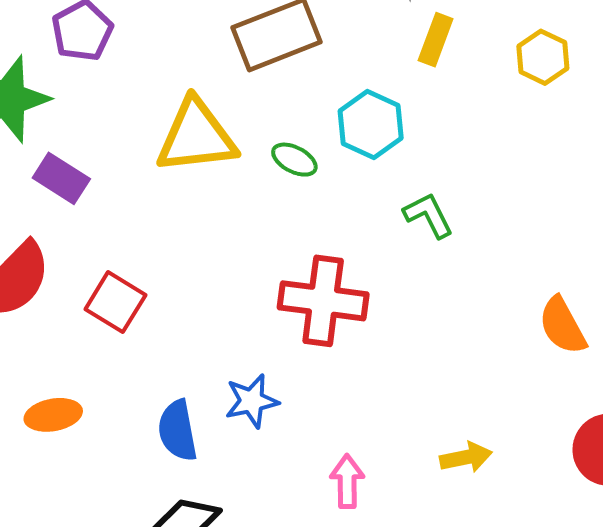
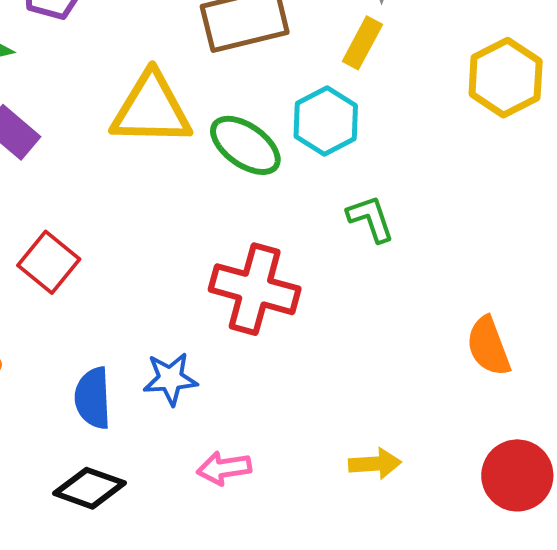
yellow rectangle: (436, 40) -> (362, 43), moved
yellow hexagon: (543, 57) -> (506, 78), size x1.4
green ellipse: (294, 160) -> (245, 145), size x1.6
pink arrow: (347, 481) -> (224, 468), moved, turned -106

